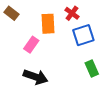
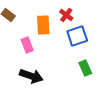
pink rectangle: (31, 45) -> (27, 45), turned -56

